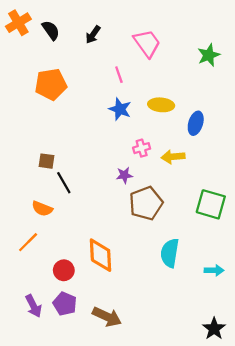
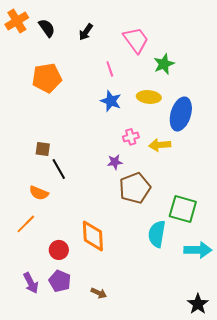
green star: (209, 55) -> (164, 64), moved
blue ellipse: (196, 123) -> (181, 114), size x1.5
green square: (211, 204) -> (183, 209), moved
cyan arrow: (214, 270) -> (198, 250), size x1.5
brown arrow: (107, 317) -> (99, 293), size x0.6

